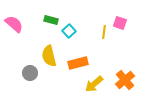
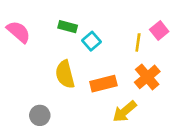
pink square: (120, 23) -> (159, 31), turned 32
gray circle: (30, 73) -> (40, 115), moved
orange cross: (125, 80) -> (147, 77), moved

